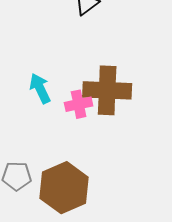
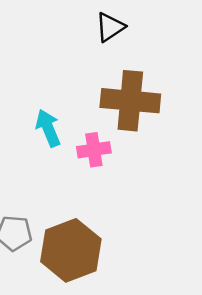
brown cross: (107, 90) -> (130, 101), moved

